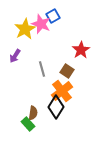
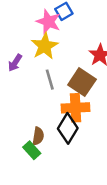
yellow star: (25, 29) -> (45, 46), moved
brown square: (67, 71) -> (82, 82), size x1.5
orange cross: (62, 91) -> (75, 108), turned 35

